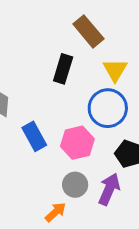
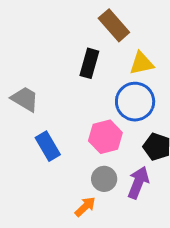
yellow triangle: (115, 70) -> (141, 63), turned 48
blue rectangle: (34, 136) -> (48, 146), moved

